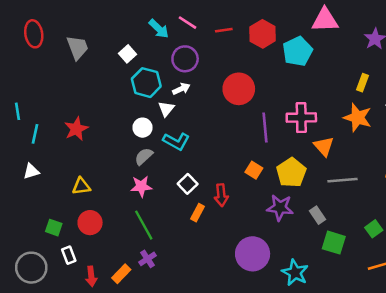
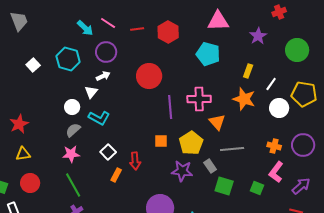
gray trapezoid: (78, 48) -> (19, 21), moved
cyan pentagon: (298, 51) -> (208, 54), moved, turned -30
white square: (128, 54) -> (33, 65), moved
cyan hexagon: (146, 83) -> (68, 59), moved
red star: (76, 129) -> (19, 124), moved
orange square: (254, 170) -> (161, 141), turned -32
gray rectangle: (318, 215) -> (210, 166), moved
green square: (374, 229) -> (257, 188), turned -32
green square: (334, 243) -> (224, 186), moved

